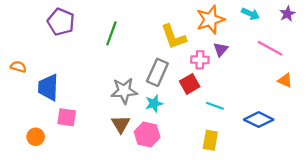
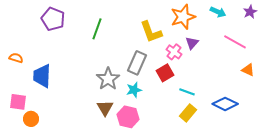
pink cross: (200, 60) -> (174, 52), turned 35
gray star: (124, 91) -> (108, 79), turned -30
pink square: (67, 117) -> (18, 102), moved
yellow rectangle: (210, 140) -> (188, 113), moved, turned 30

